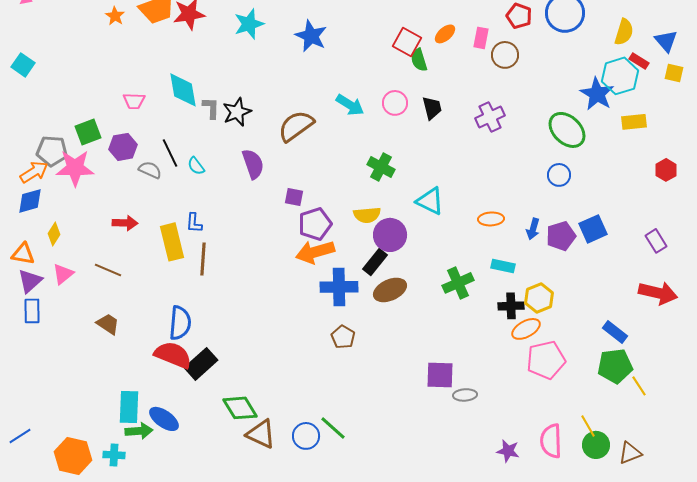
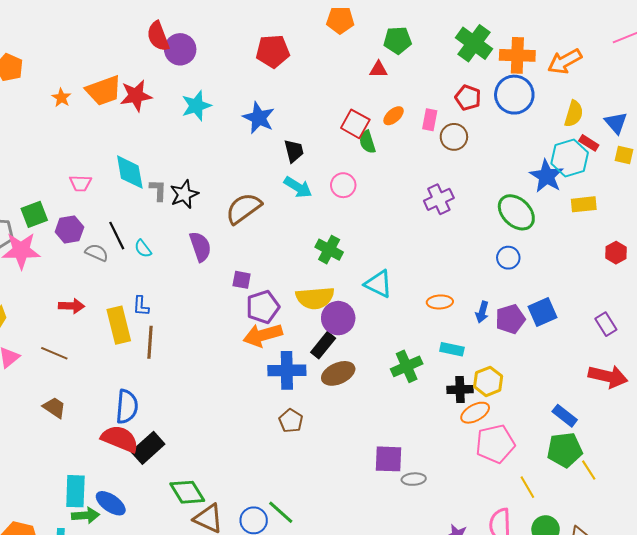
black trapezoid: (432, 108) -> (294, 151), moved
yellow semicircle: (367, 215) -> (315, 298), size x1.4
yellow line: (588, 426) -> (527, 487), moved

